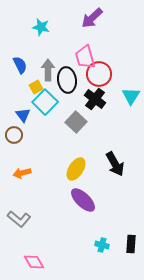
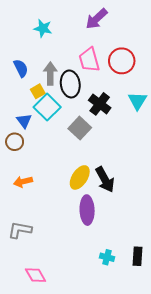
red circle: (99, 74) -> (122, 61), moved
black arrow: (115, 164) -> (105, 180), moved
purple ellipse: (83, 200) -> (87, 210), turned 44
gray L-shape: (19, 219) -> (20, 230), turned 150

